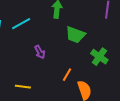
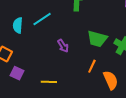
green trapezoid: (75, 35) -> (97, 39), moved

